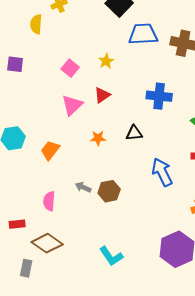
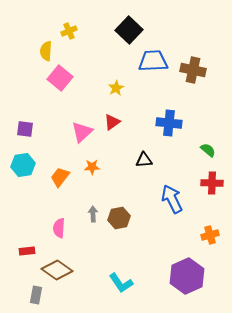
purple square: (15, 64) -> (25, 129), moved
pink square: (70, 68) -> (60, 78), moved, size x1.4
orange star: (98, 138) -> (92, 167), moved
gray arrow: (83, 187) -> (93, 214), turned 63

